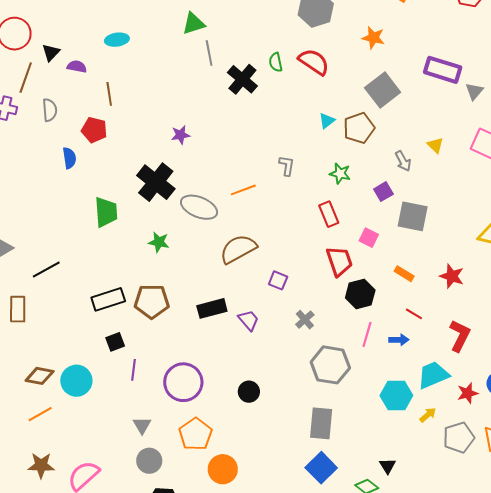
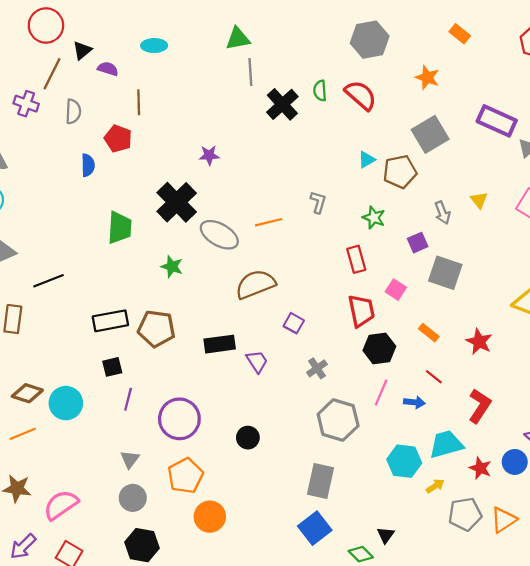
red star: (468, 393) -> (480, 468), turned 30

